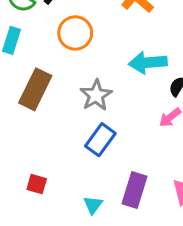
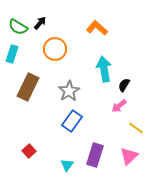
cyan arrow: (148, 63) -> (104, 69), turned 85
red square: (37, 184) -> (29, 151), turned 32

